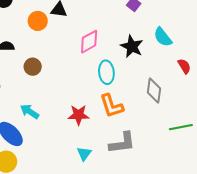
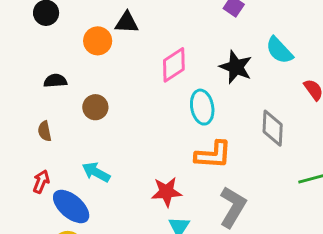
orange L-shape: (111, 106) -> (213, 155), turned -64
red star: (79, 115) -> (167, 192), moved
gray L-shape: (122, 143) -> (233, 207), turned -48

